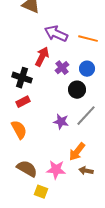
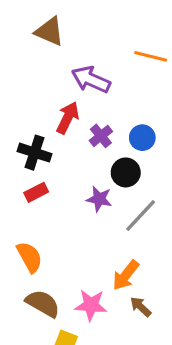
orange line: (88, 39) -> (151, 56), moved
purple star: (61, 122) -> (99, 199), moved
orange semicircle: (19, 130) -> (30, 257), moved
brown arrow: (86, 171) -> (141, 307), turned 32

